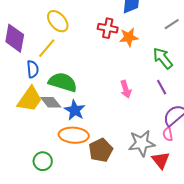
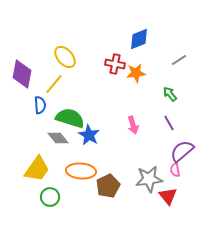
green arrow: (163, 58) -> (170, 94), size x0.7
yellow trapezoid: (30, 99) -> (37, 169), moved
blue star: (75, 110) -> (89, 135), moved

